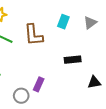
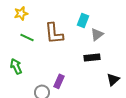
gray triangle: (90, 23) -> (97, 34), moved
black triangle: (94, 82) -> (113, 79), turned -32

